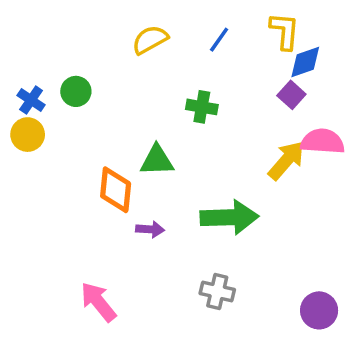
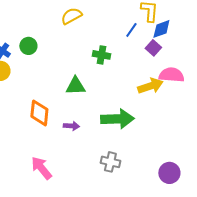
blue line: (219, 40) -> (131, 30), moved
yellow arrow: (286, 160) -> (150, 86), turned 30
orange diamond: (116, 190) -> (39, 113), moved

